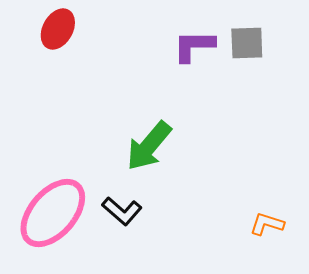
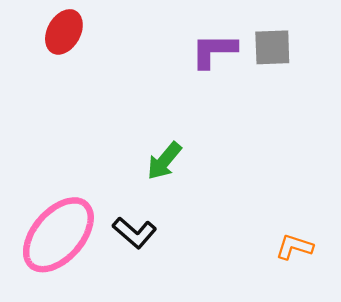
green arrow: (149, 146) -> (164, 161), size x0.7

